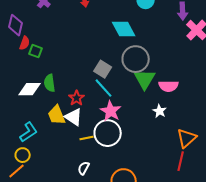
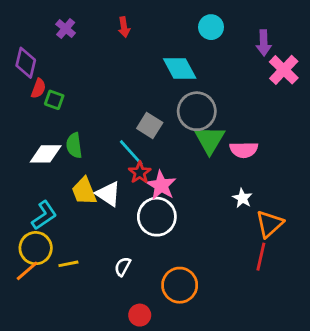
cyan line: (104, 88) -> (131, 153), moved
red star: (77, 98) -> (140, 173), moved
white star: (160, 111) -> (242, 198), moved
yellow line: (87, 138) -> (68, 264), moved
yellow circle: (23, 155) -> (36, 248), size x1.5

